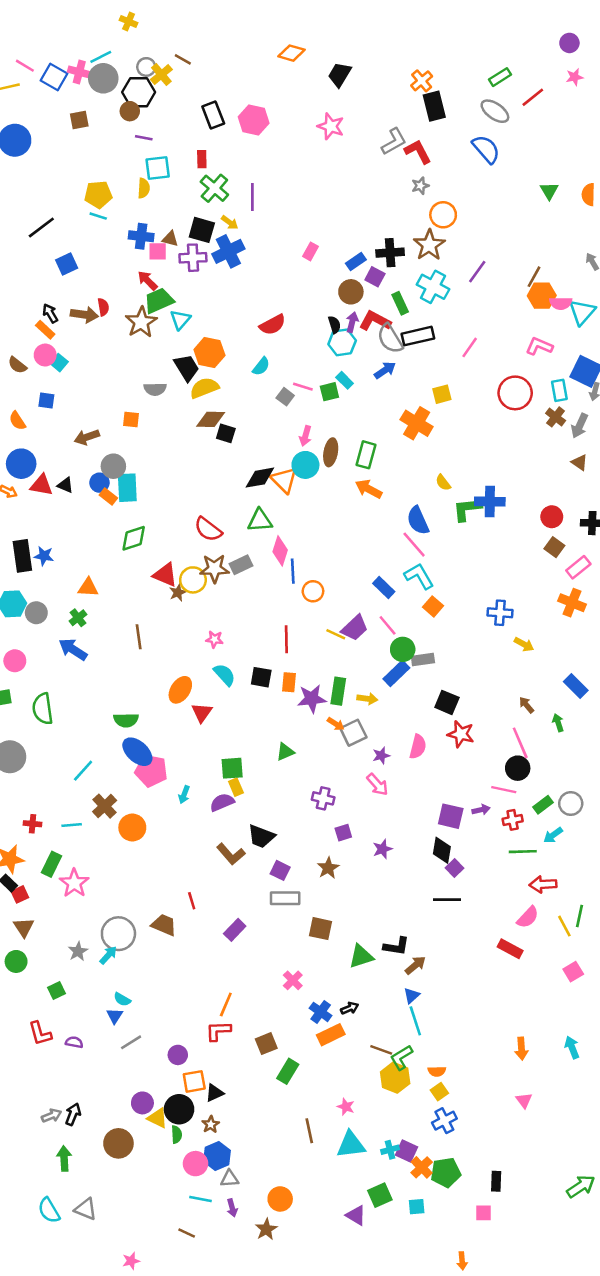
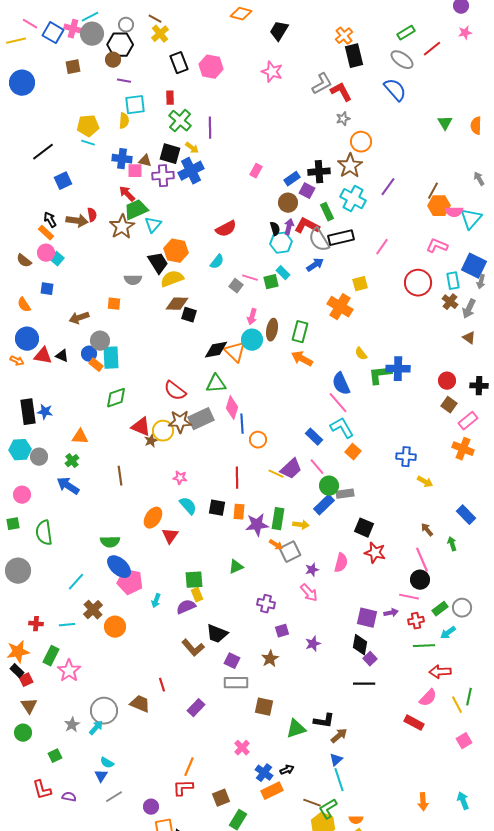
yellow cross: (161, 75) -> (160, 34), moved
gray rectangle: (241, 565) -> (201, 419), size x1.4

